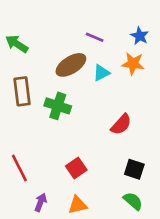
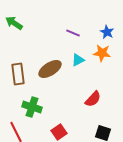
green arrow: (17, 44) -> (14, 23), moved
brown ellipse: (71, 65) -> (50, 69), moved
green cross: (58, 106) -> (32, 107), moved

